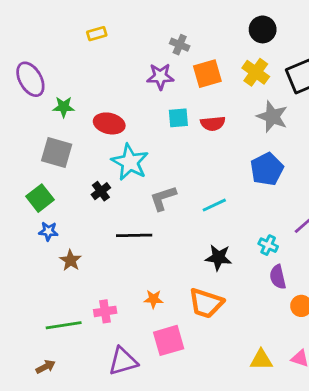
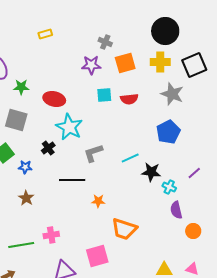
black circle: (263, 29) -> (165, 31), size x1.4
yellow cross: (256, 72) -> (160, 62), turned -36
blue star: (48, 231) -> (25, 167), moved
black star: (218, 258) -> (151, 172), moved
orange star: (153, 299) -> (98, 201), moved

